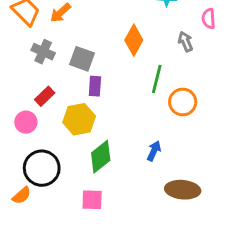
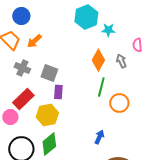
orange diamond: (134, 40) -> (98, 60), moved
red rectangle: (45, 96) -> (23, 99), size x1.5
green diamond: (101, 157) -> (49, 144), moved

